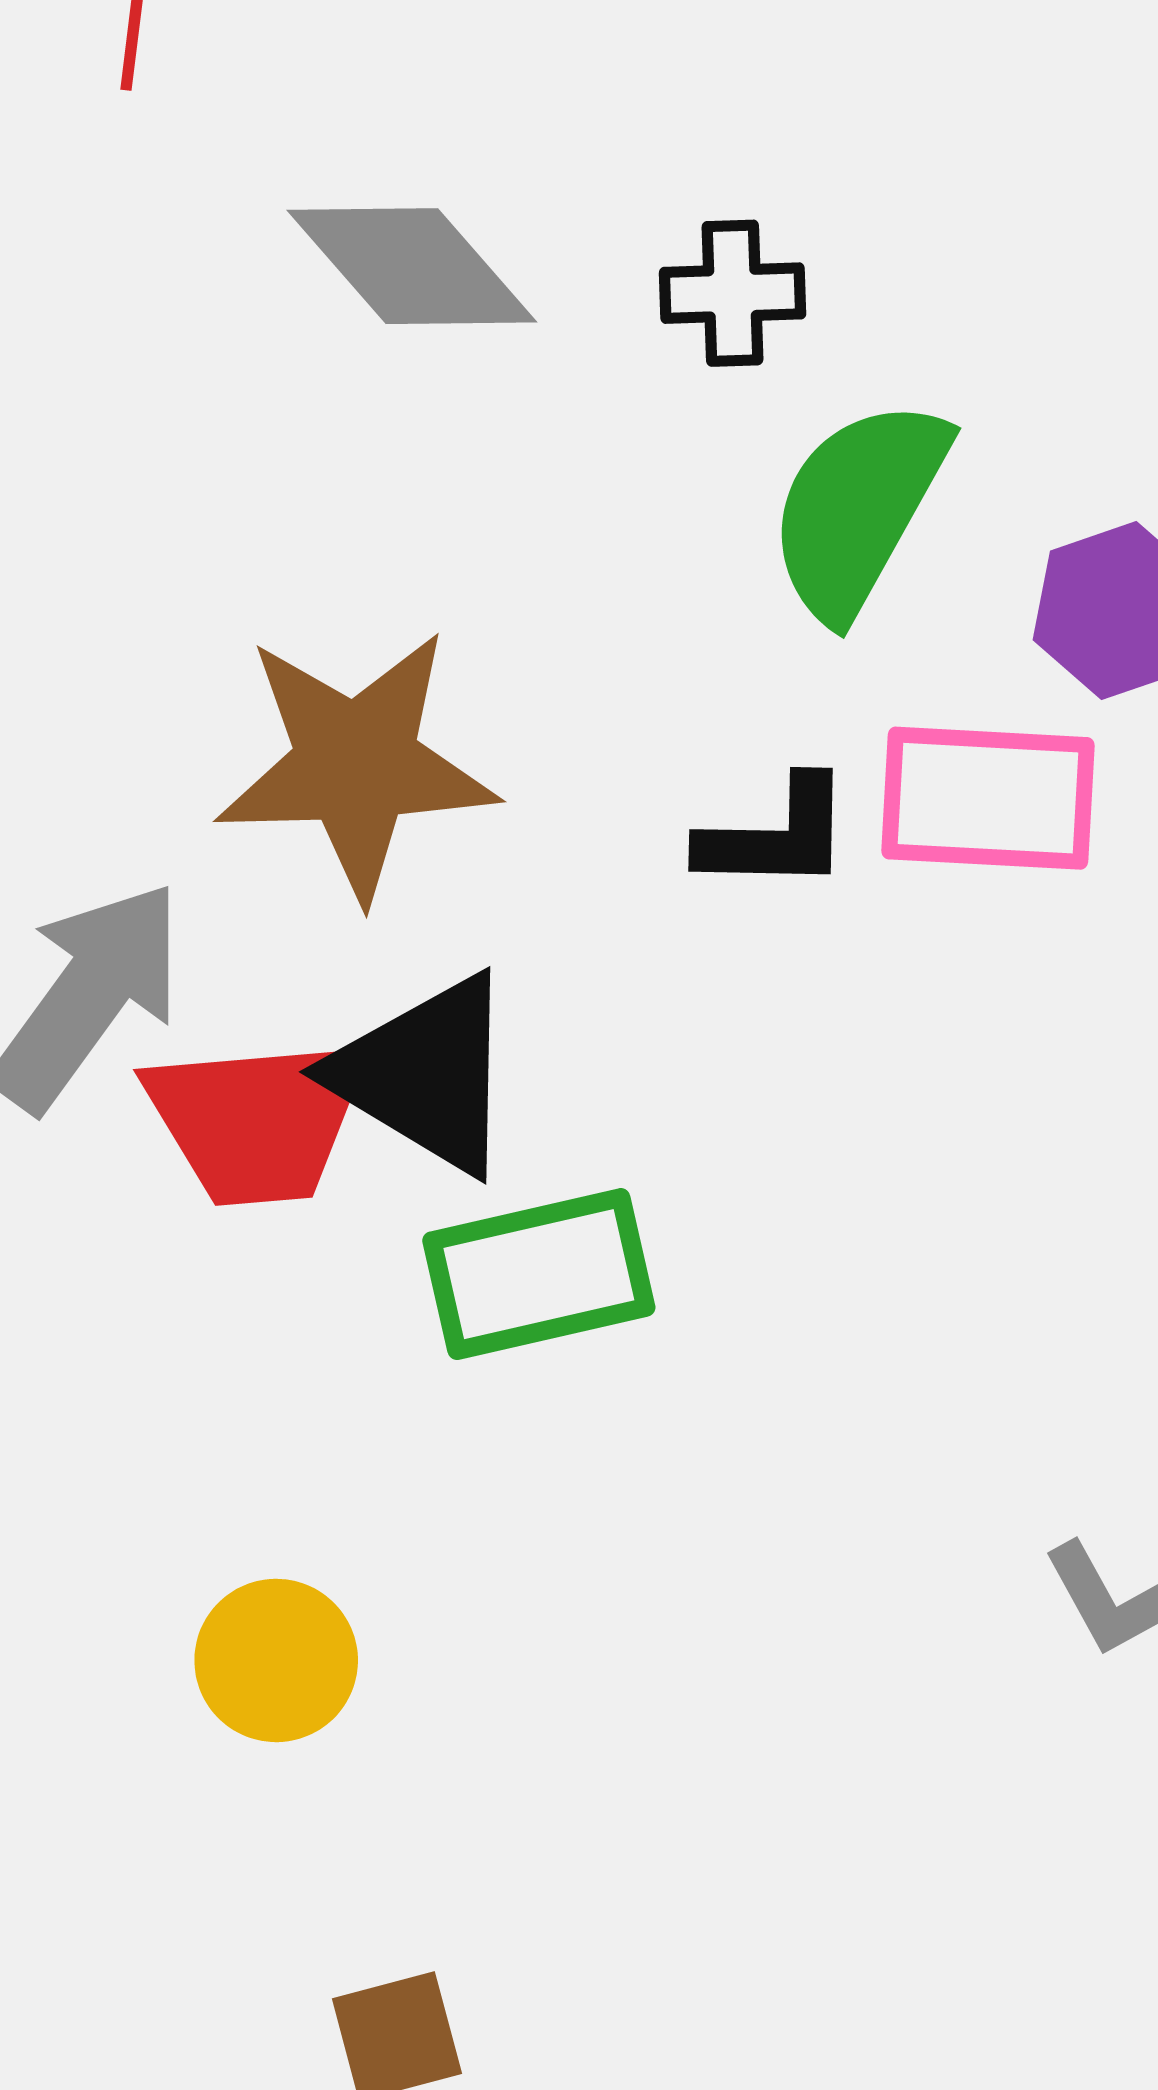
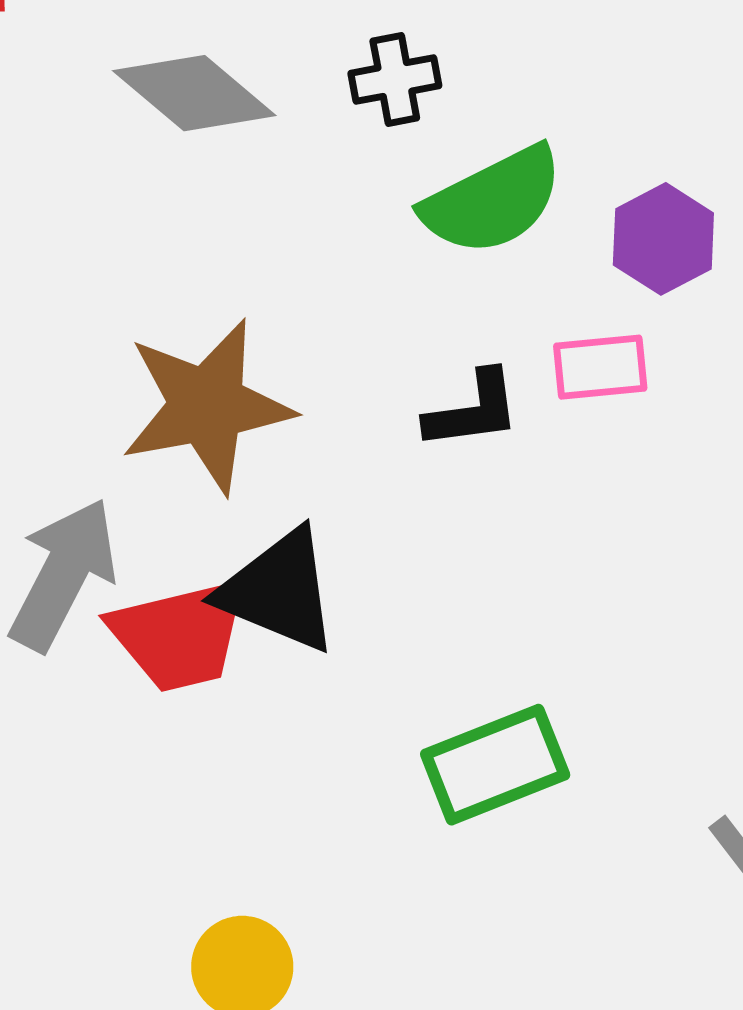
green semicircle: (858, 508) -> (493, 201), turned -137
pink rectangle: (988, 798) -> (600, 367), size x0.7
green rectangle: (539, 1274) -> (495, 765), moved

